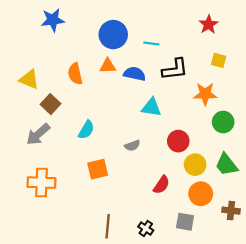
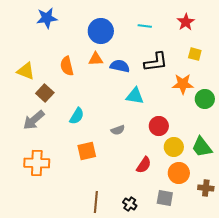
cyan line: (151, 44) -> (145, 26), moved
green circle: (223, 122) -> (205, 99), moved

